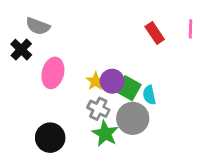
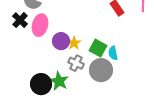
pink ellipse: (53, 73) -> (40, 25), moved
purple circle: (112, 81) -> (61, 41), moved
green star: (105, 133) -> (59, 81), moved

